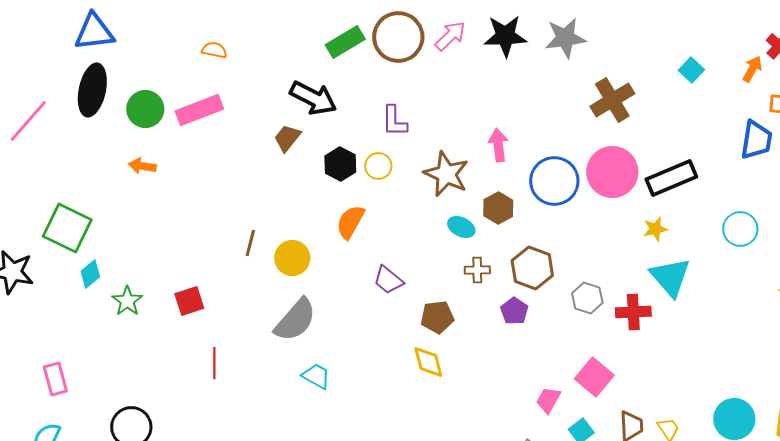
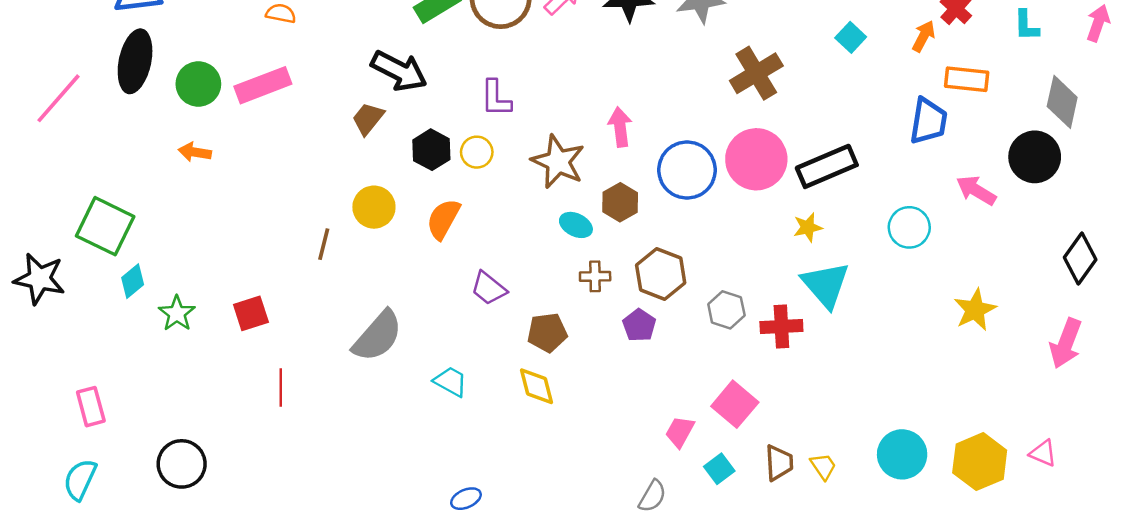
yellow circle: (292, 258) -> (374, 207), moved
cyan trapezoid: (316, 376) -> (450, 381), moved

